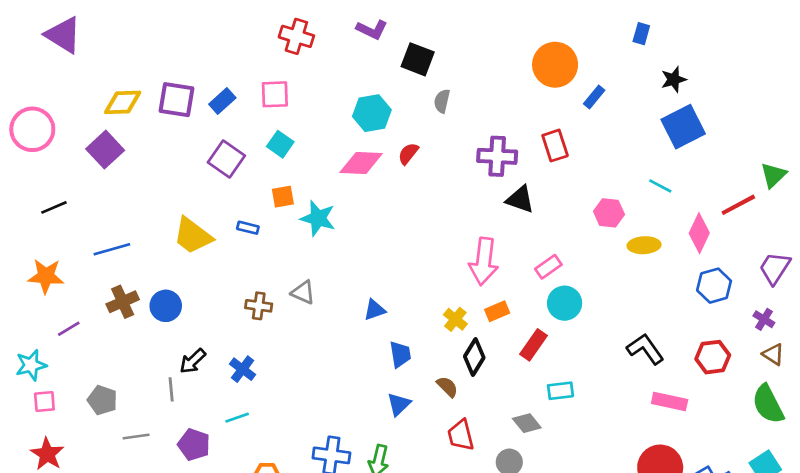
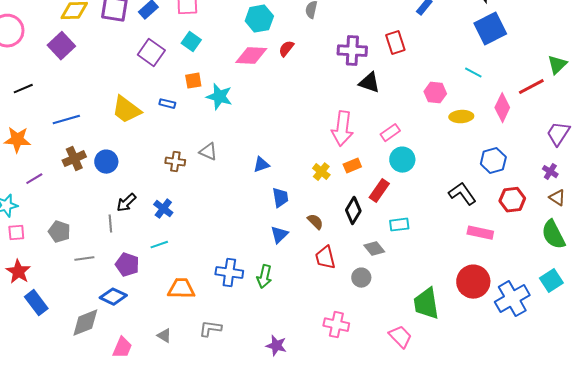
blue hexagon: (714, 286) -> (493, 161), moved
black diamond: (474, 357) -> (353, 211), moved

